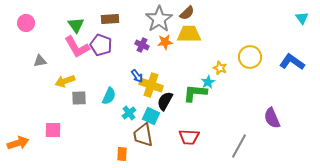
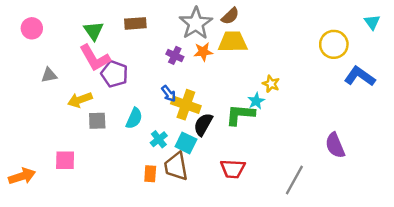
purple pentagon: (101, 45) -> (114, 74), moved
yellow circle: (250, 57) -> (334, 44), moved
orange rectangle: (122, 154) -> (150, 174), moved

